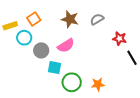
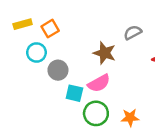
brown star: (70, 19) -> (105, 53), moved
yellow rectangle: (10, 26) -> (23, 24), moved
pink semicircle: (66, 46) -> (99, 83), moved

